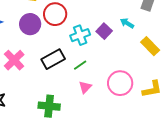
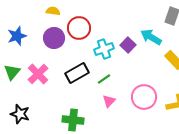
cyan arrow: (127, 23) -> (151, 37), size x1.5

